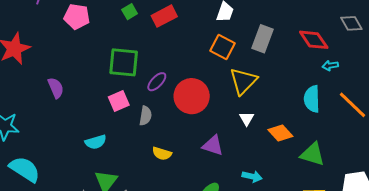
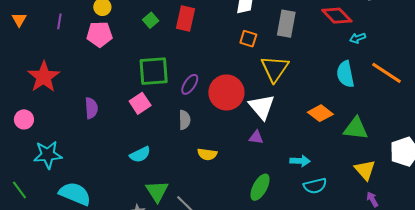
red rectangle: (164, 16) -> (186, 18), turned -40
orange square: (223, 47) -> (248, 39), size x0.7
purple semicircle: (56, 88) -> (91, 108), turned 30
pink square: (119, 101) -> (140, 103), moved
white triangle: (247, 119) -> (262, 107), moved, size x1.8
purple triangle: (213, 145) -> (256, 137), size x0.7

